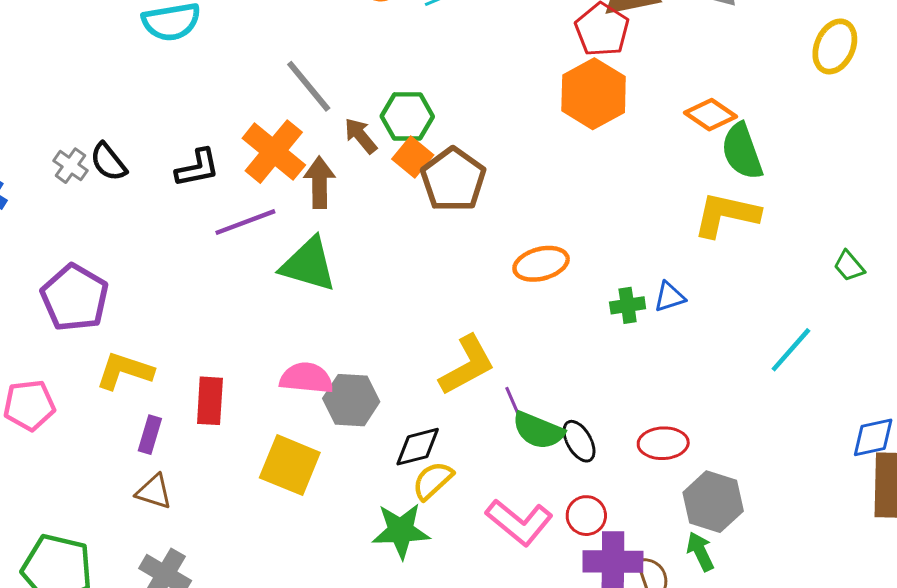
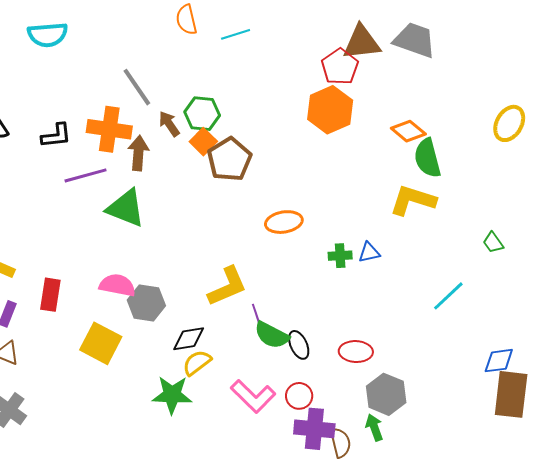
yellow ellipse: (835, 46) -> (509, 123), moved
orange cross: (274, 152) -> (109, 129), turned -36

